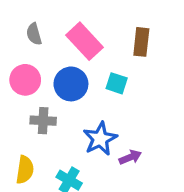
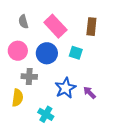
purple arrow: (130, 157) -> (89, 93), moved, turned -112
yellow semicircle: (25, 170) -> (18, 98), moved

